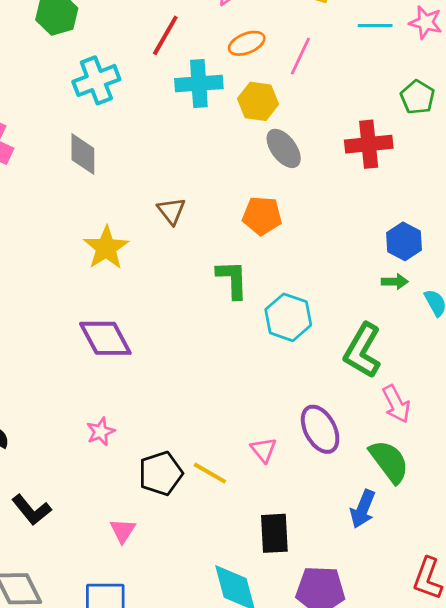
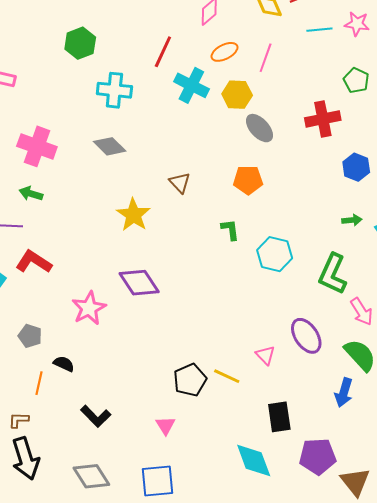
cyan cross: (96, 80) -> (114, 90), turned 32
cyan cross: (199, 84) -> (191, 85), turned 36
gray diamond: (83, 154) -> (110, 146), turned -40
blue hexagon: (404, 241) -> (356, 167), moved
green L-shape: (232, 279) -> (230, 230), size x0.7
pink star: (101, 432) -> (89, 308), moved, size x1.6

